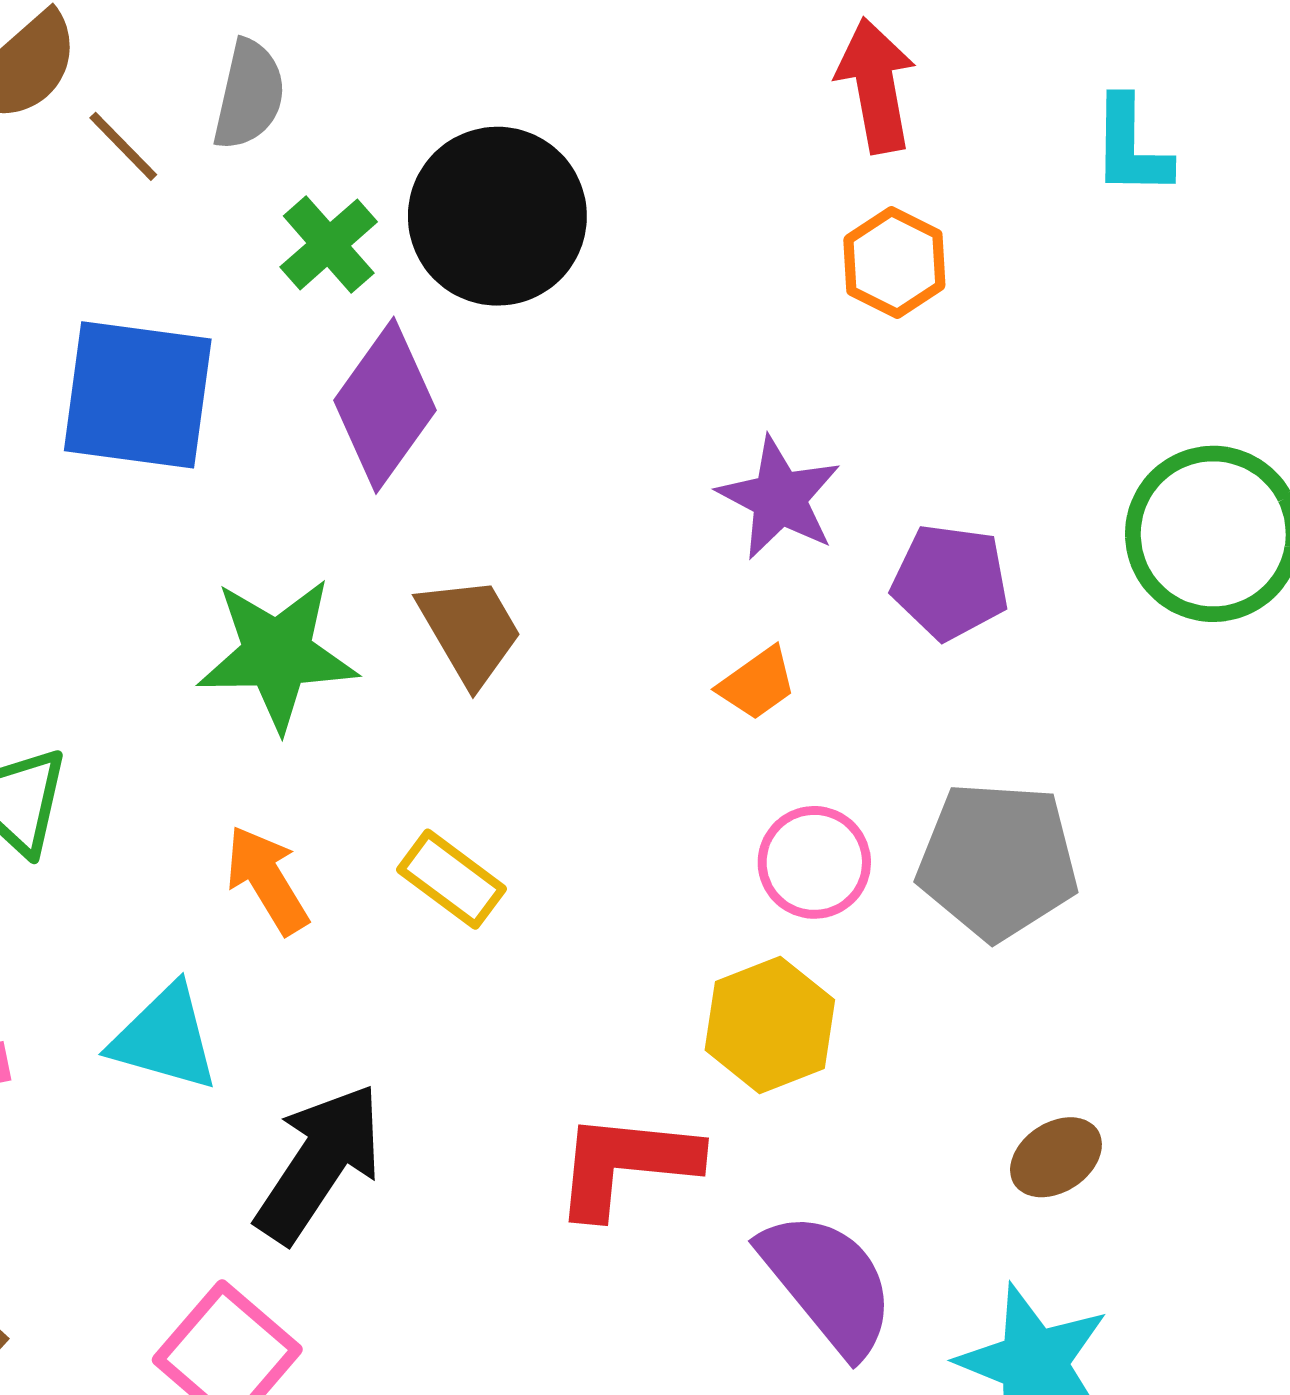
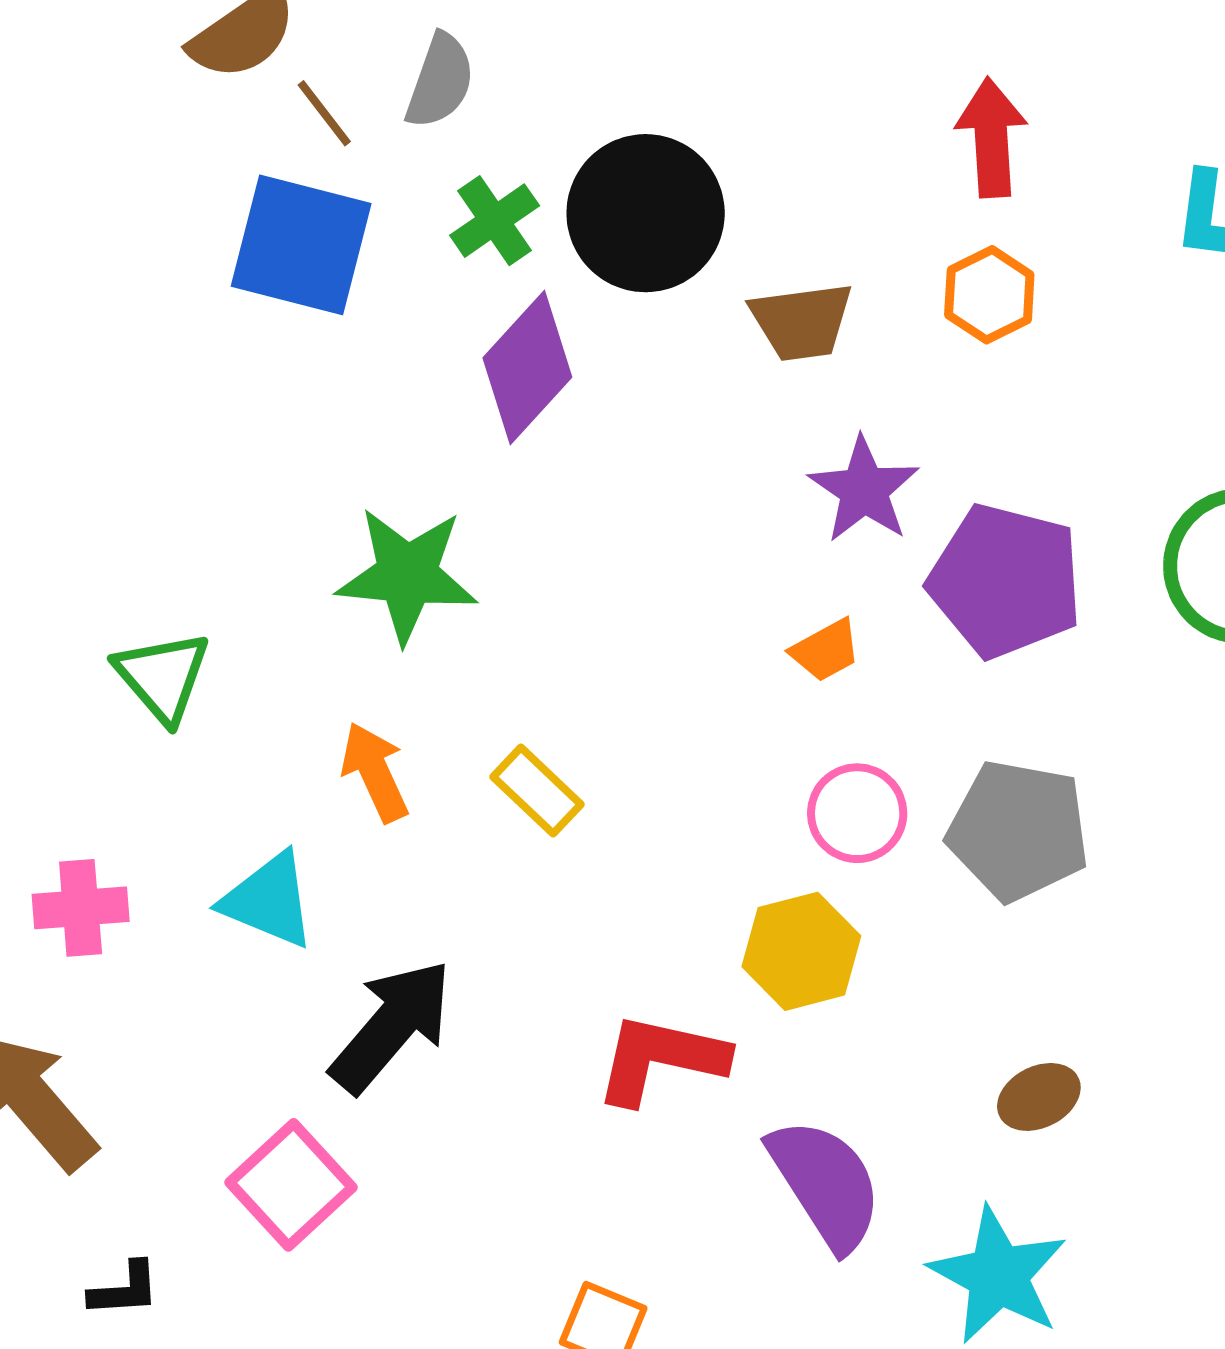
blue square: (138, 395) -> (301, 245), moved
purple pentagon: (950, 582) -> (1005, 581), size x1.5
brown trapezoid: (470, 631) -> (802, 321), moved, turned 106

